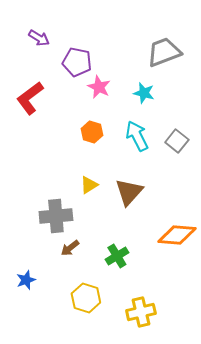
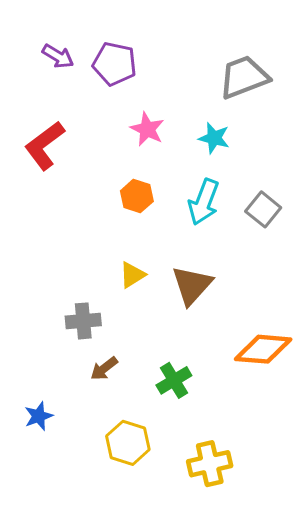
purple pentagon: (77, 62) -> (114, 64), moved
cyan arrow: (137, 136) -> (204, 202), turned -132
gray cross: (56, 216) -> (83, 321), size x0.7

